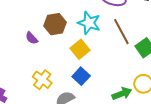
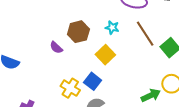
cyan star: (89, 23) -> (112, 28), size x0.6
blue square: (81, 76) -> (93, 81), moved

